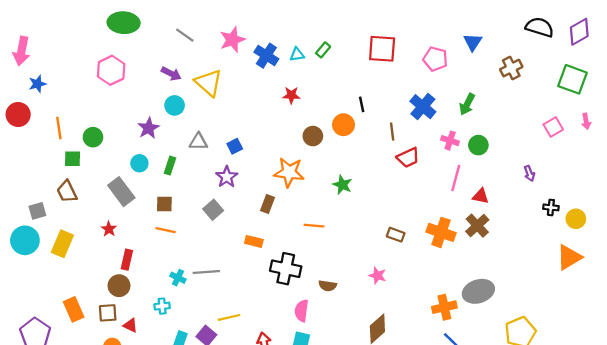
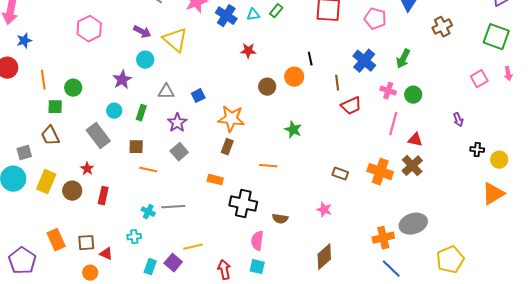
orange star: (289, 172) -> (231, 119), moved
purple star: (227, 177) -> (177, 123), moved
orange line: (166, 230) -> (148, 170), moved
brown circle: (119, 286) -> (72, 191), moved

